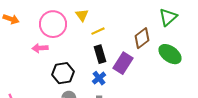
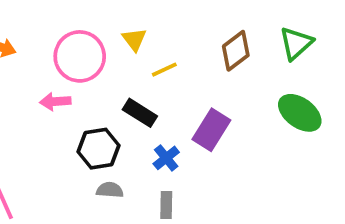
brown diamond: (142, 38) -> (236, 51), moved
black rectangle: (100, 54) -> (140, 113), moved, turned -42

